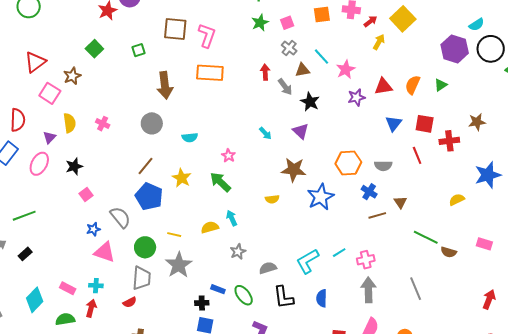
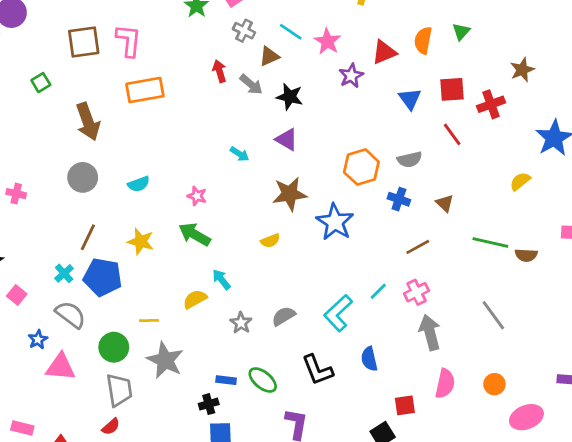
brown line: (377, 215) -> (418, 247), moved
gray semicircle: (268, 268) -> (284, 316), moved
cyan cross: (96, 286) -> (64, 273), moved, turned -32

